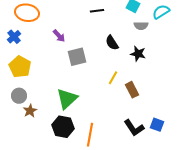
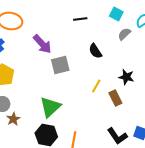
gray semicircle: (141, 26) -> (124, 34), turned 136
purple arrow: (59, 36) -> (42, 44), size x1.5
black star: (138, 54) -> (126, 77), moved

